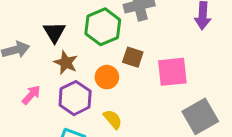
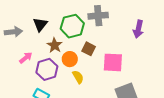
brown star: (66, 63) -> (55, 45), moved
pink arrow: (31, 95) -> (26, 58), moved
yellow semicircle: (113, 119) -> (78, 77), moved

